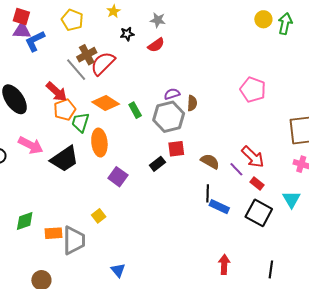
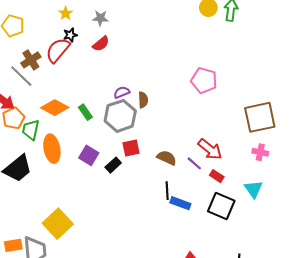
yellow star: (113, 11) -> (66, 13), moved
red semicircle: (103, 63) -> (58, 50), moved
purple square: (118, 177) -> (89, 155), moved
yellow square: (99, 216) -> (58, 224), size x2.0

